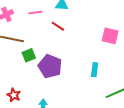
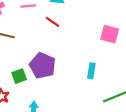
green square: (29, 55) -> (19, 76), moved

